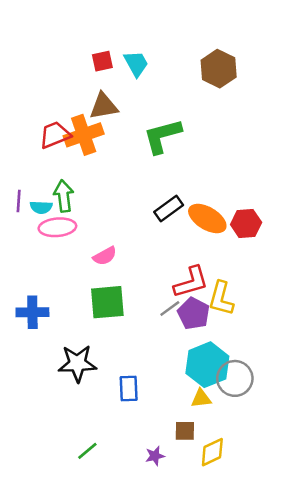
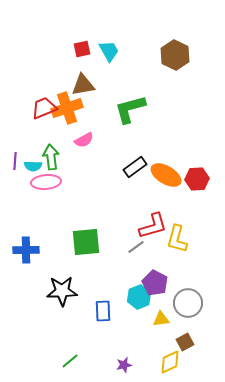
pink semicircle: (105, 256) -> (84, 140), moved
purple pentagon: (194, 313) -> (155, 283), moved
cyan hexagon: (207, 365) -> (139, 297), moved, size x0.7
brown square: (185, 431) -> (185, 342), moved, turned -30

